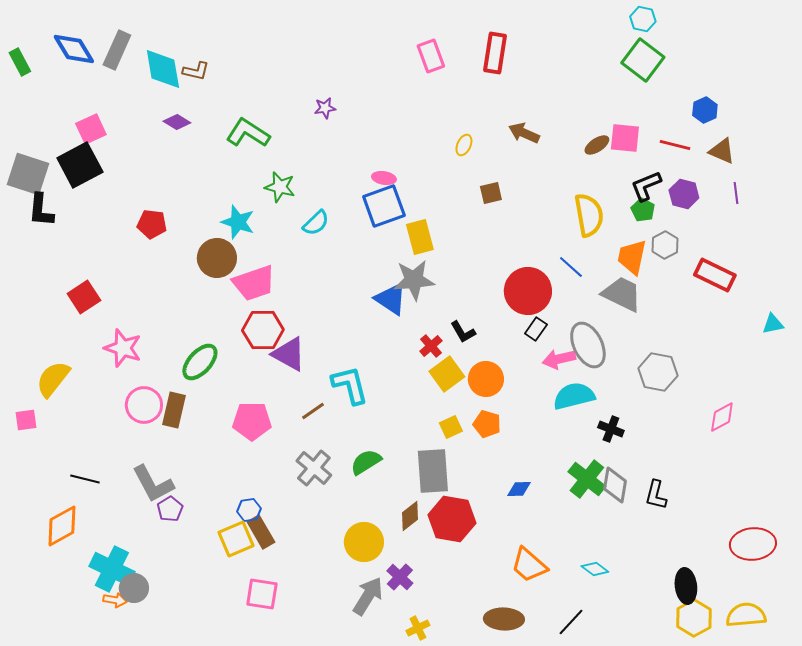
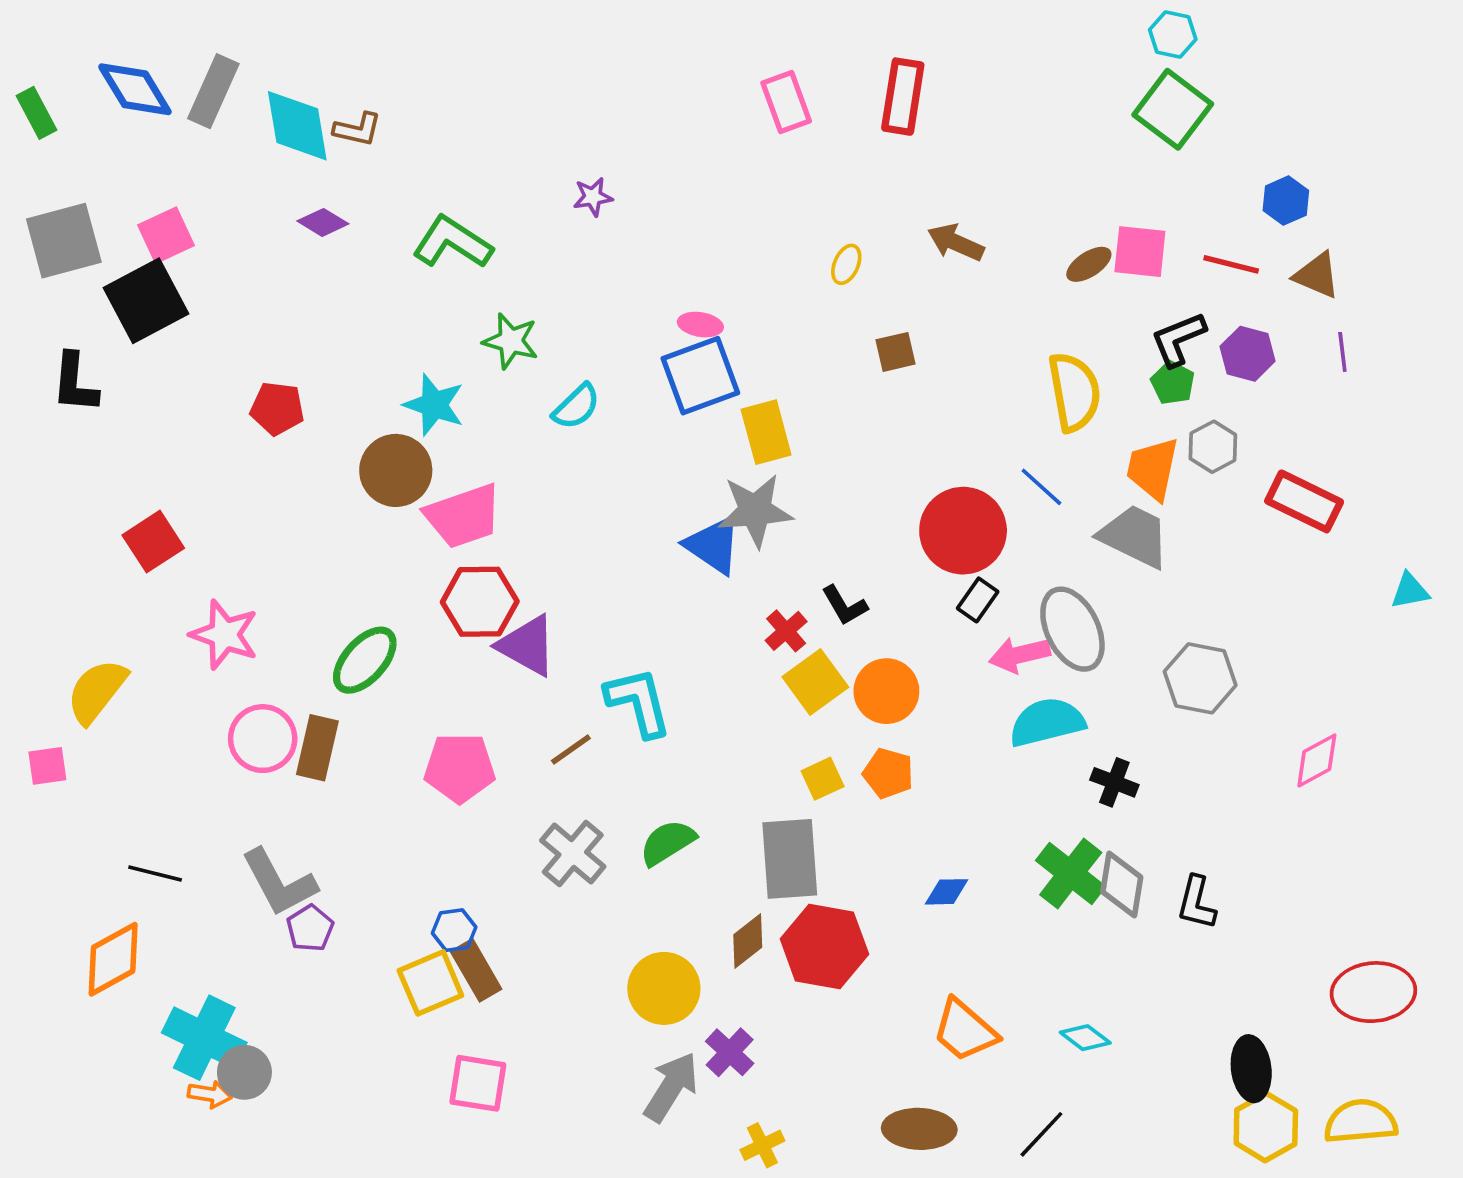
gray square: (28, 174) -> (64, 241), moved, turned -33

